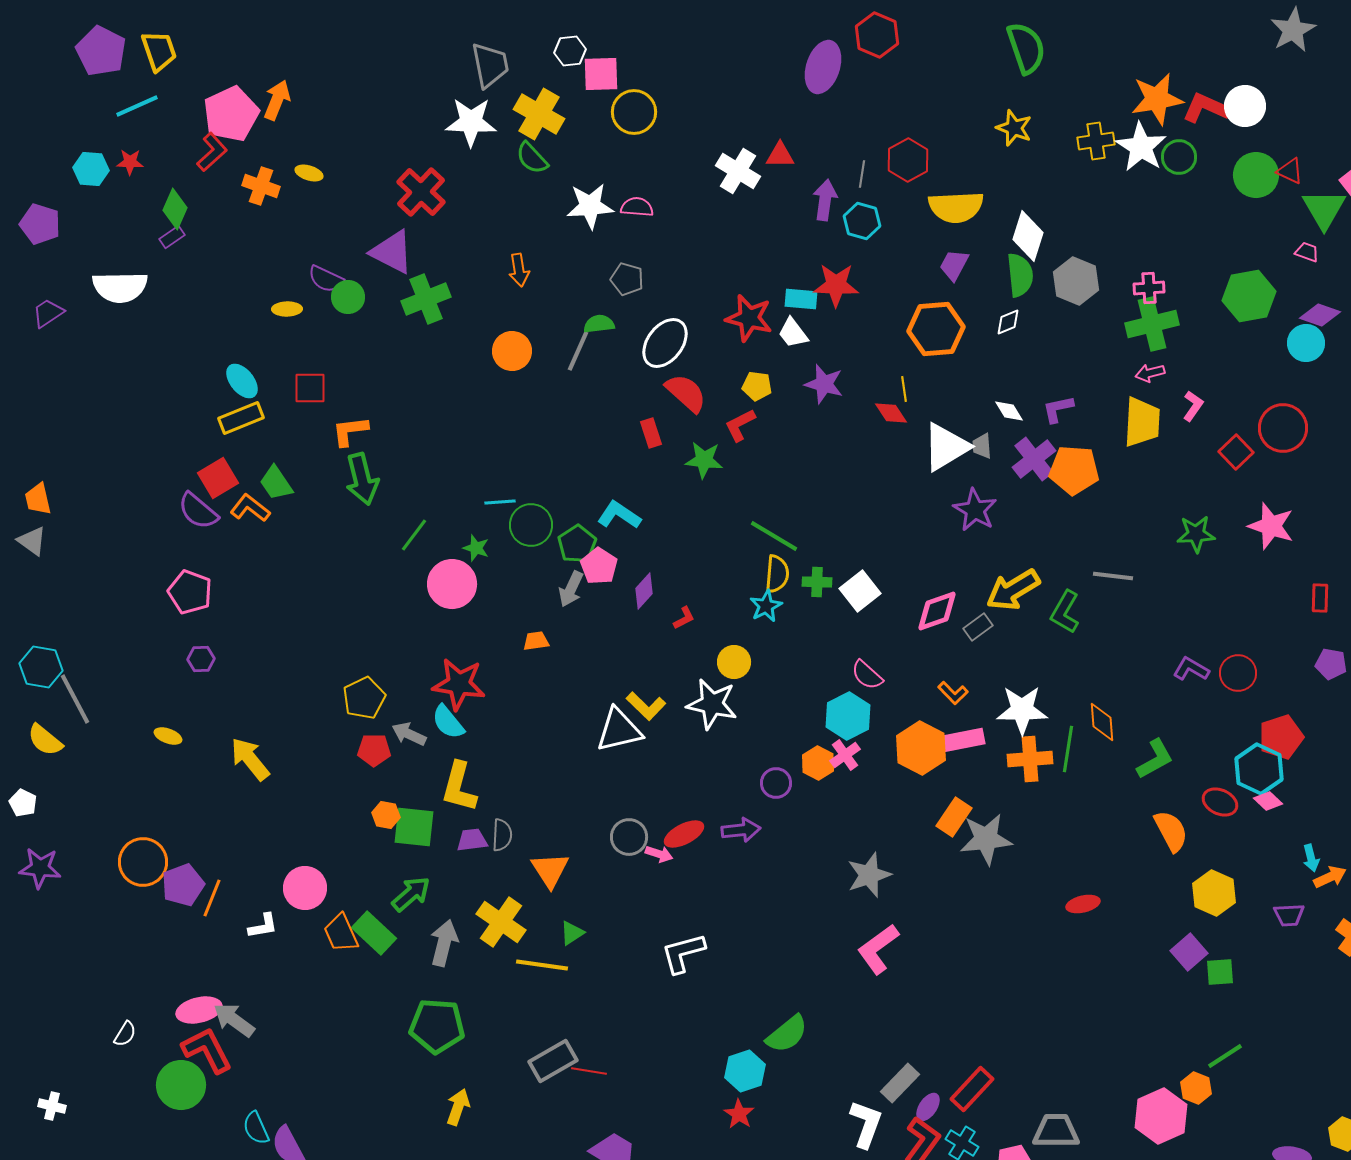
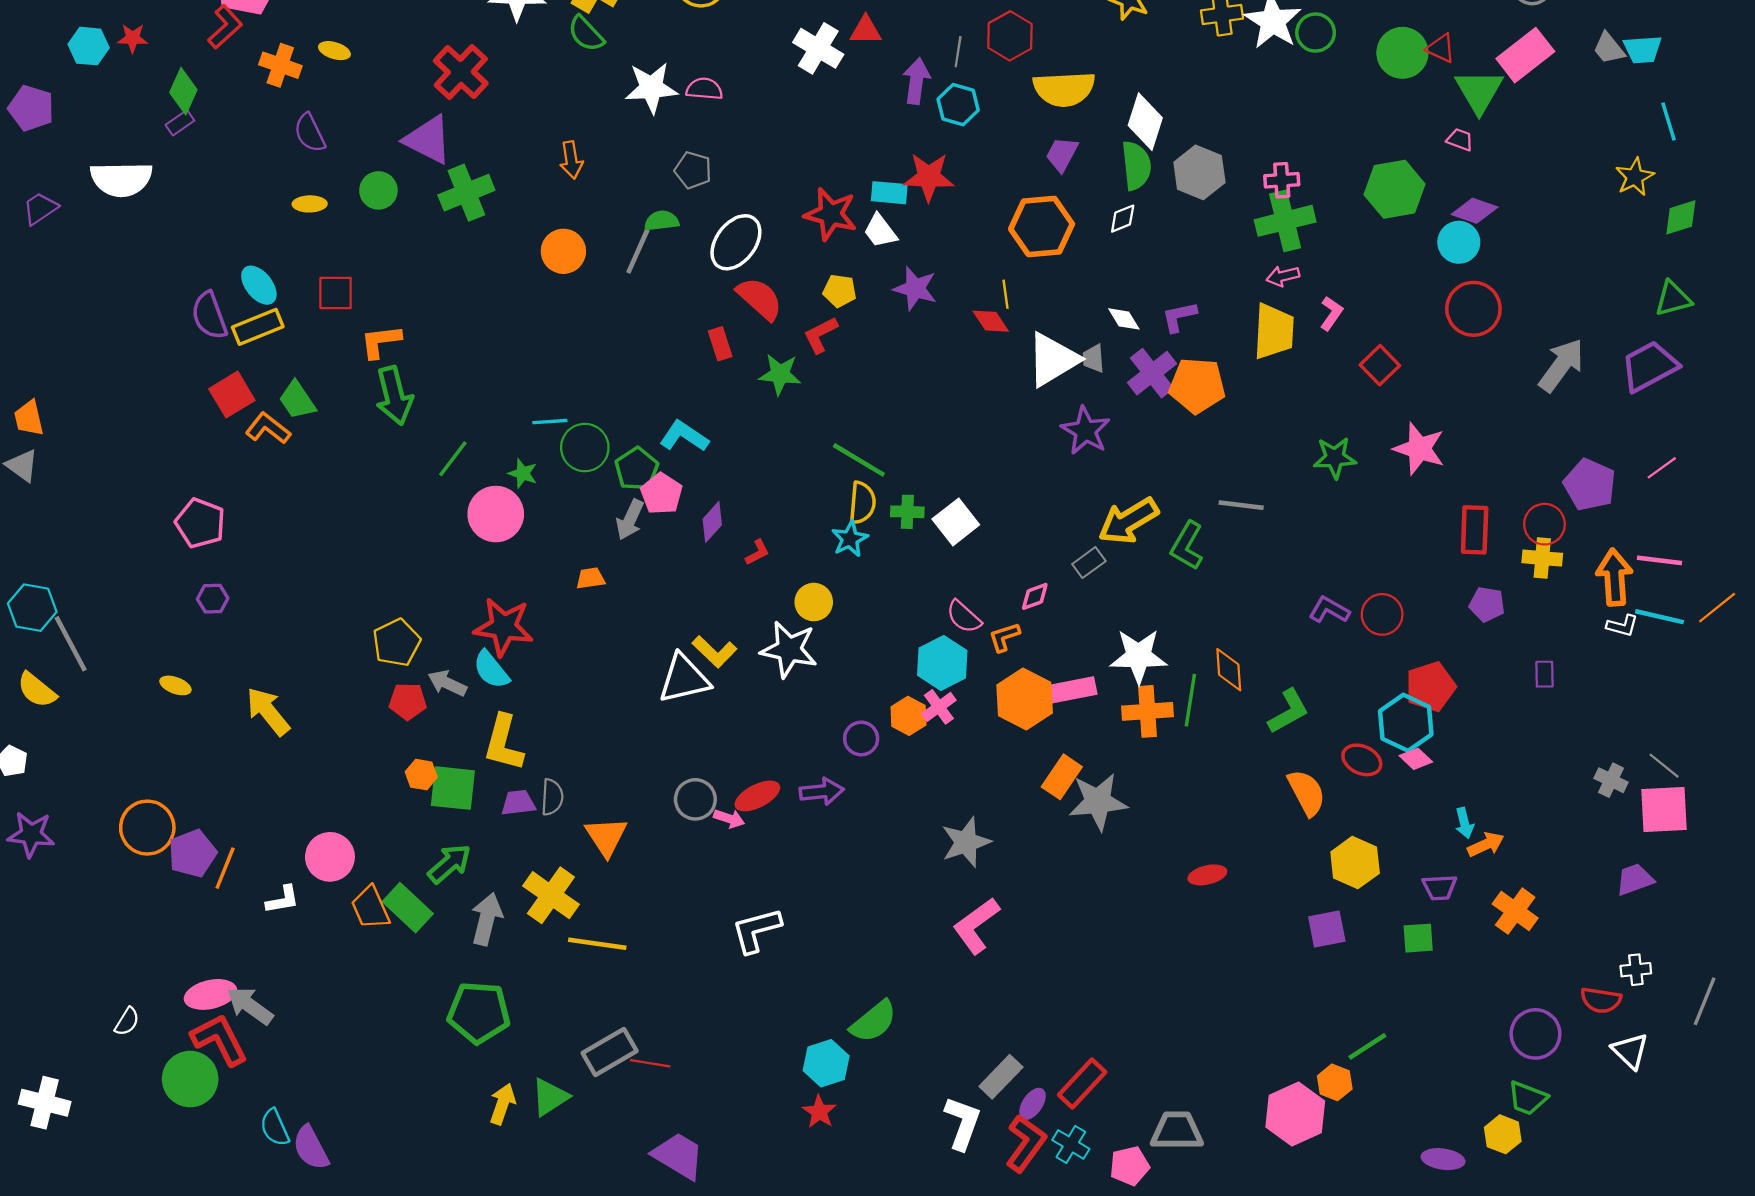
purple semicircle: (326, 279) -> (310, 133), moved, turned 39
red circle: (1283, 428) -> (1473, 309), moved
purple semicircle: (198, 511) -> (209, 316), moved, turned 30
red rectangle: (1320, 598) -> (1475, 530), size x1.5
pink diamond: (937, 611) -> (1035, 596), moved, size x0.6
orange L-shape: (953, 693) -> (1004, 637), moved, turned 116
green triangle: (572, 933) -> (550, 1097), moved, size x1.4
purple square: (1189, 952) -> (1327, 929), turned 30
green square: (1220, 972) -> (1418, 938), moved
white cross: (52, 1106) -> (45, 1103), size x1.6

